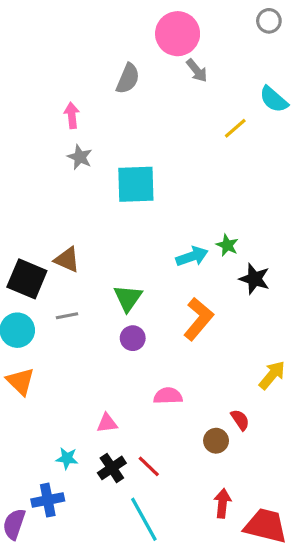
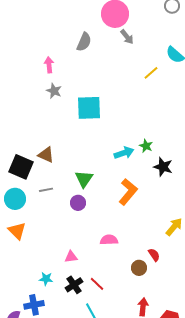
purple circle: (133, 338) -> (78, 203), moved

